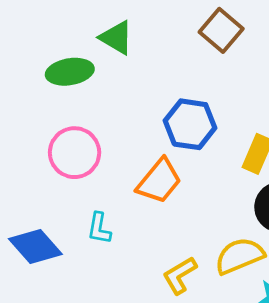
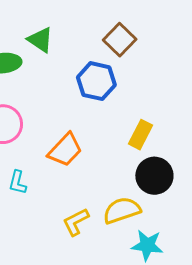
blue hexagon: (190, 124) -> (96, 81), moved

